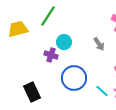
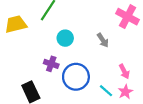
purple cross: (51, 55) -> (51, 64), moved

